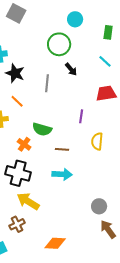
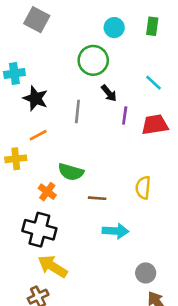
green rectangle: (108, 32) -> (152, 26), moved
orange line: (17, 101) -> (38, 135), turned -72
purple line: (81, 116) -> (125, 115), moved
cyan arrow: (62, 174) -> (115, 231), moved

